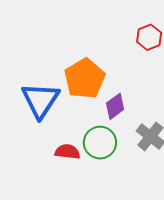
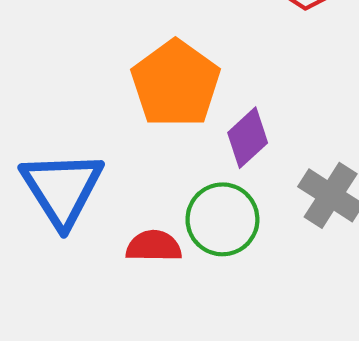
blue triangle: (40, 100) -> (62, 189), moved

